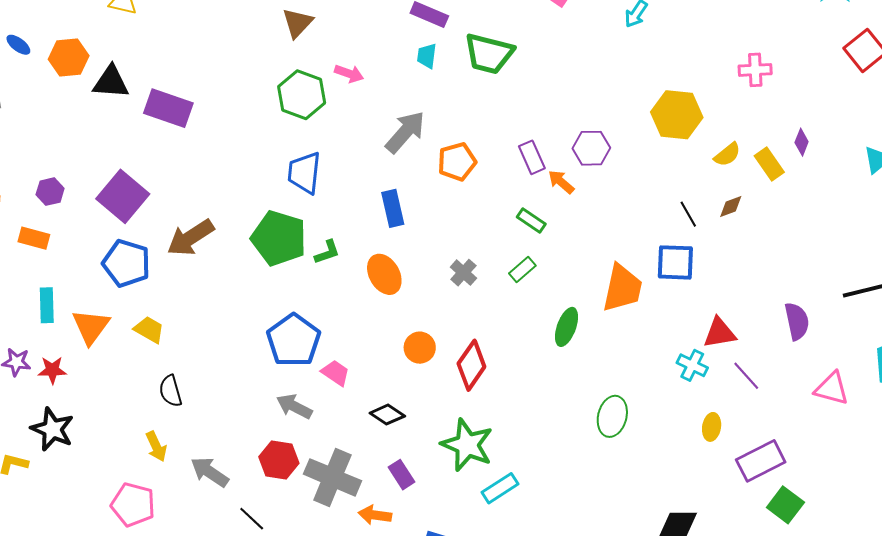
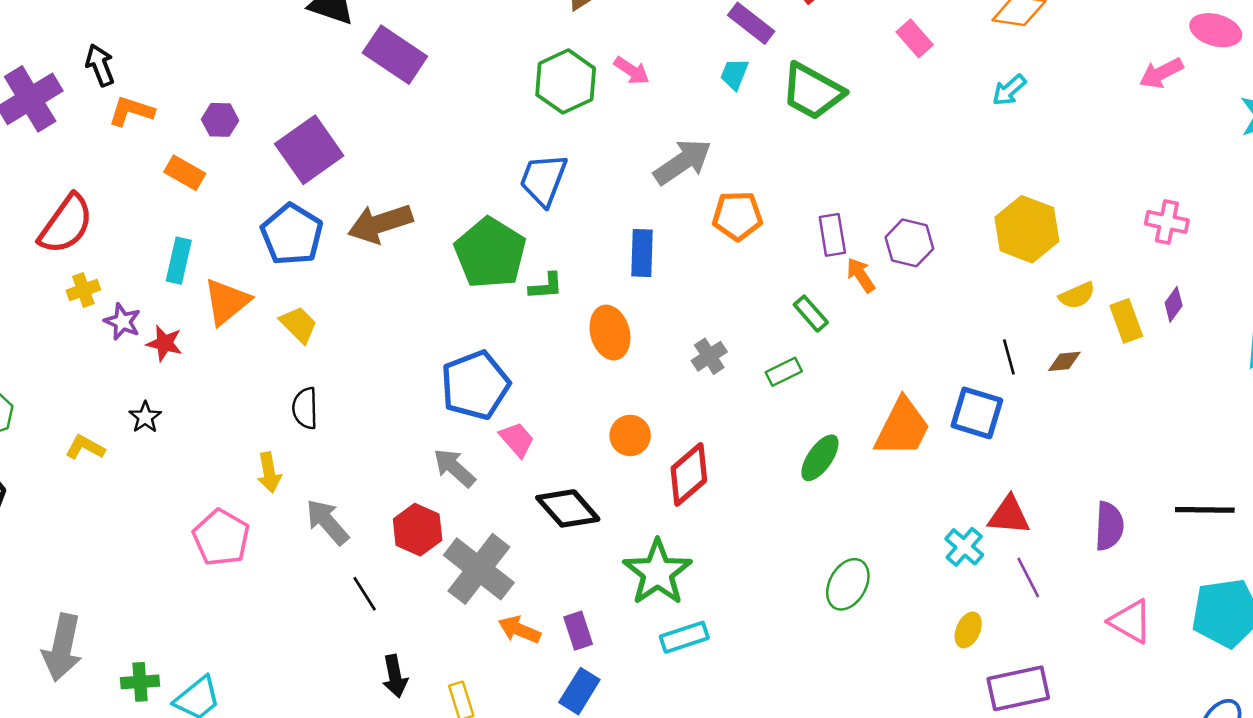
pink cross: (755, 70) -> (1167, 222), moved
black diamond: (387, 415) -> (568, 508), size x1.4
black star: (52, 429) -> (145, 417), size x0.6
purple rectangle: (402, 475) -> (578, 631), moved

